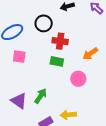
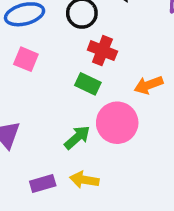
pink circle: (78, 79) -> (117, 123), size x1.5
green arrow: (41, 96) -> (77, 137), moved

